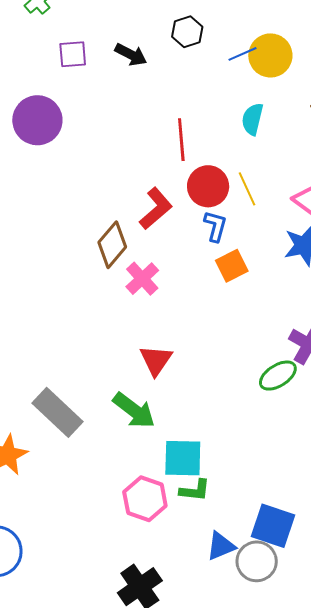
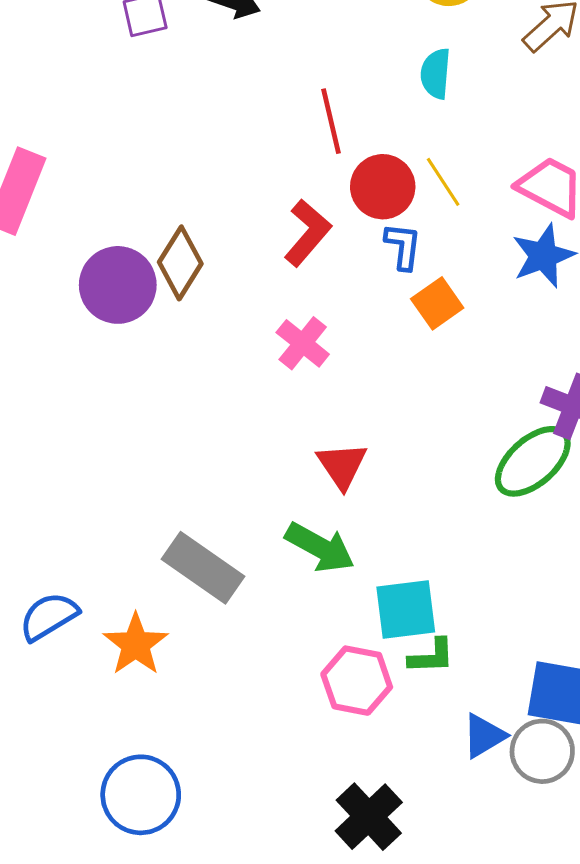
purple circle: (37, 120) -> (118, 285), moved
brown diamond: (112, 245) -> (180, 263), moved
green ellipse: (278, 376) -> (533, 461), size x1.4

